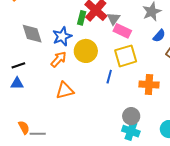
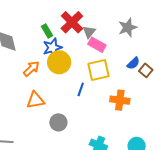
green rectangle: (82, 18) -> (47, 31), moved, turned -48
blue star: (62, 36) -> (52, 48), moved
blue semicircle: (159, 36) -> (133, 63), moved
gray circle: (131, 116) -> (58, 122), moved

